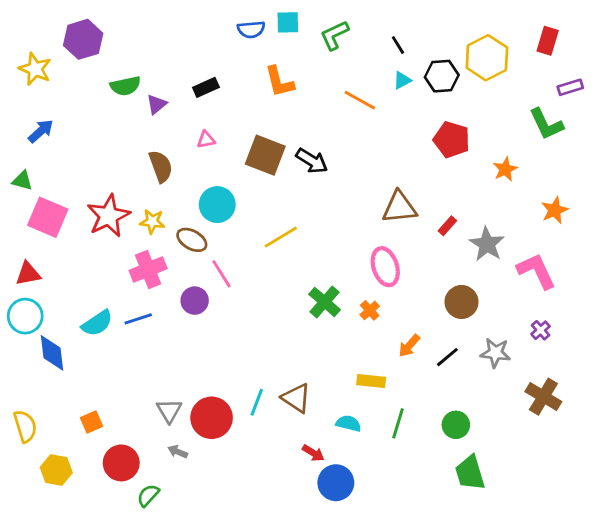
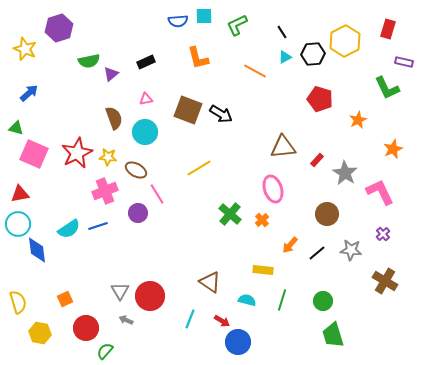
purple rectangle: (570, 87) -> (404, 62), turned 30
cyan circle: (217, 205) -> (145, 132), moved
cyan line: (257, 402) -> (190, 319), moved

